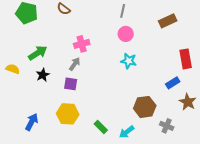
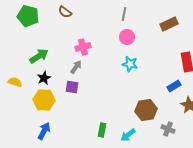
yellow semicircle: (13, 69) -> (15, 82), moved
yellow hexagon: (68, 114) -> (44, 100), moved
blue arrow: (32, 122) -> (44, 131), moved
green rectangle: (101, 127) -> (102, 130), turned 56

